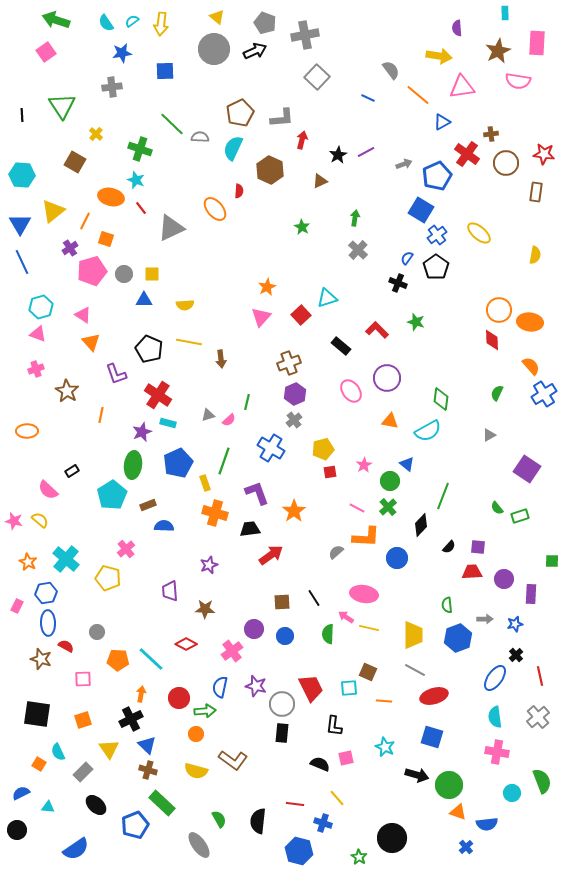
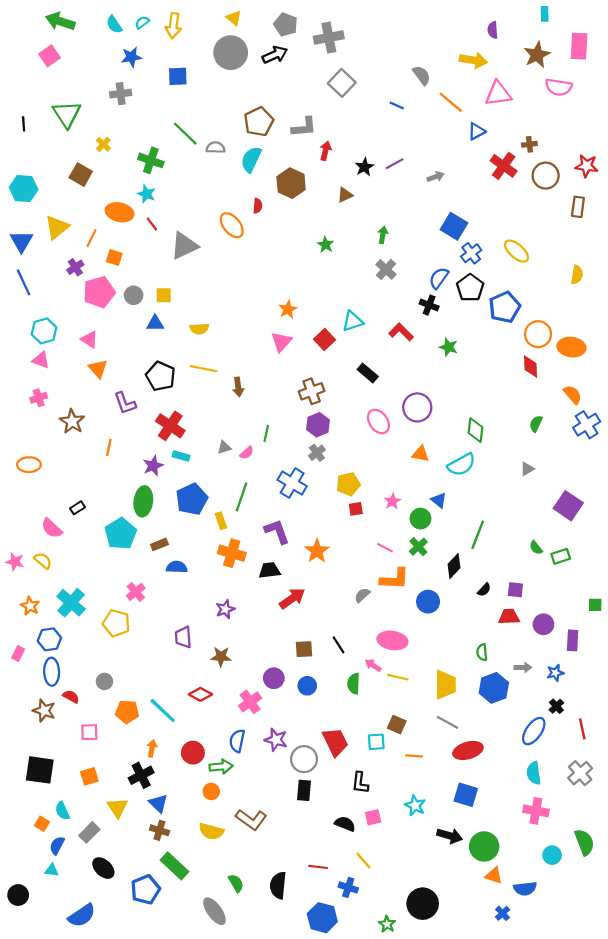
blue pentagon: (437, 176) -> (505, 307), moved
blue semicircle: (407, 258) -> (439, 278), size x1.5
red L-shape: (377, 330) -> (401, 332), moved
blue semicircle: (21, 793) -> (57, 845), moved, turned -36

